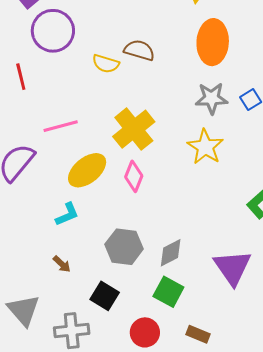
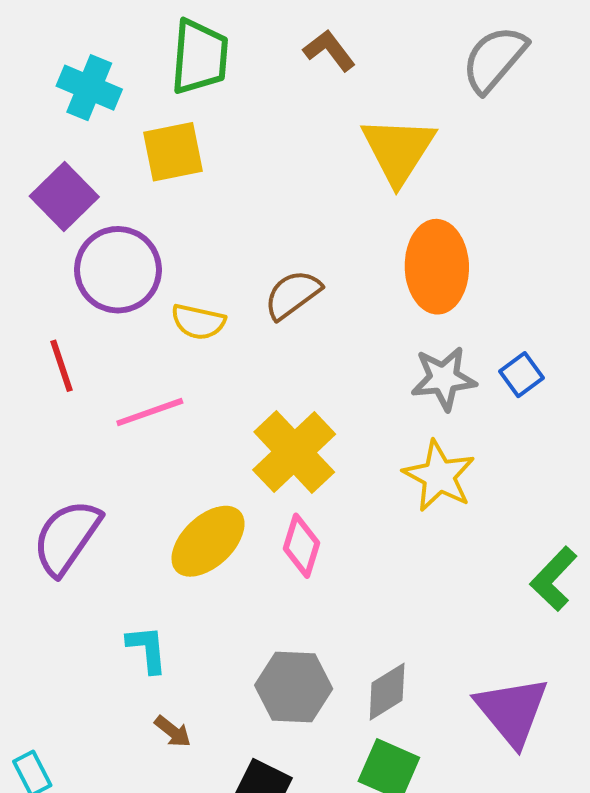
brown semicircle: (139, 50) -> (293, 295), turned -48
yellow semicircle: (106, 64) -> (198, 322), moved
pink line: (61, 126) -> (150, 412), moved
cyan L-shape: (67, 214) -> (147, 649), moved, turned -68

